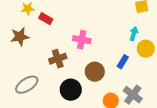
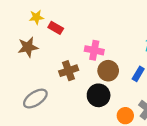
brown circle: (95, 72) -> (108, 71), moved
black circle: (71, 90) -> (99, 95), moved

